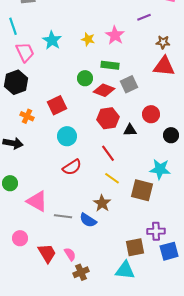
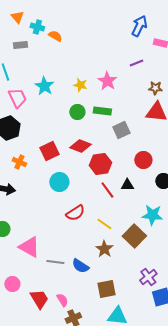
green circle: (85, 78) -> (77, 112), moved
red diamond: (104, 90) -> (80, 146), moved
black triangle: (130, 130) -> (127, 185), moved
red line: (108, 153) -> (107, 190), moved
red semicircle: (72, 167) -> (75, 213), moved
brown square: (142, 190) -> (134, 236), turned 30
brown star: (102, 203) -> (104, 249), moved
purple cross: (156, 231) -> (148, 277), turned -36
brown square: (135, 247) -> (106, 289), moved

